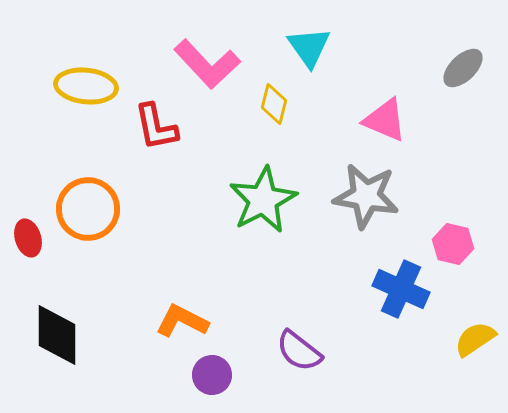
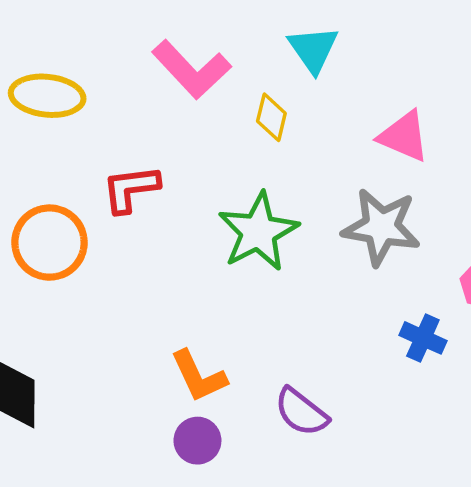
red L-shape: (156, 127) -> (131, 189), moved, turned 94
blue cross: (401, 289) -> (423, 338), size x0.7
orange L-shape: (182, 321) -> (199, 376), moved, turned -142

